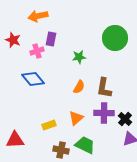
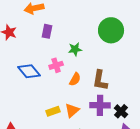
pink cross: (37, 51) -> (56, 65), moved
yellow rectangle: (49, 125) -> (53, 111), moved

